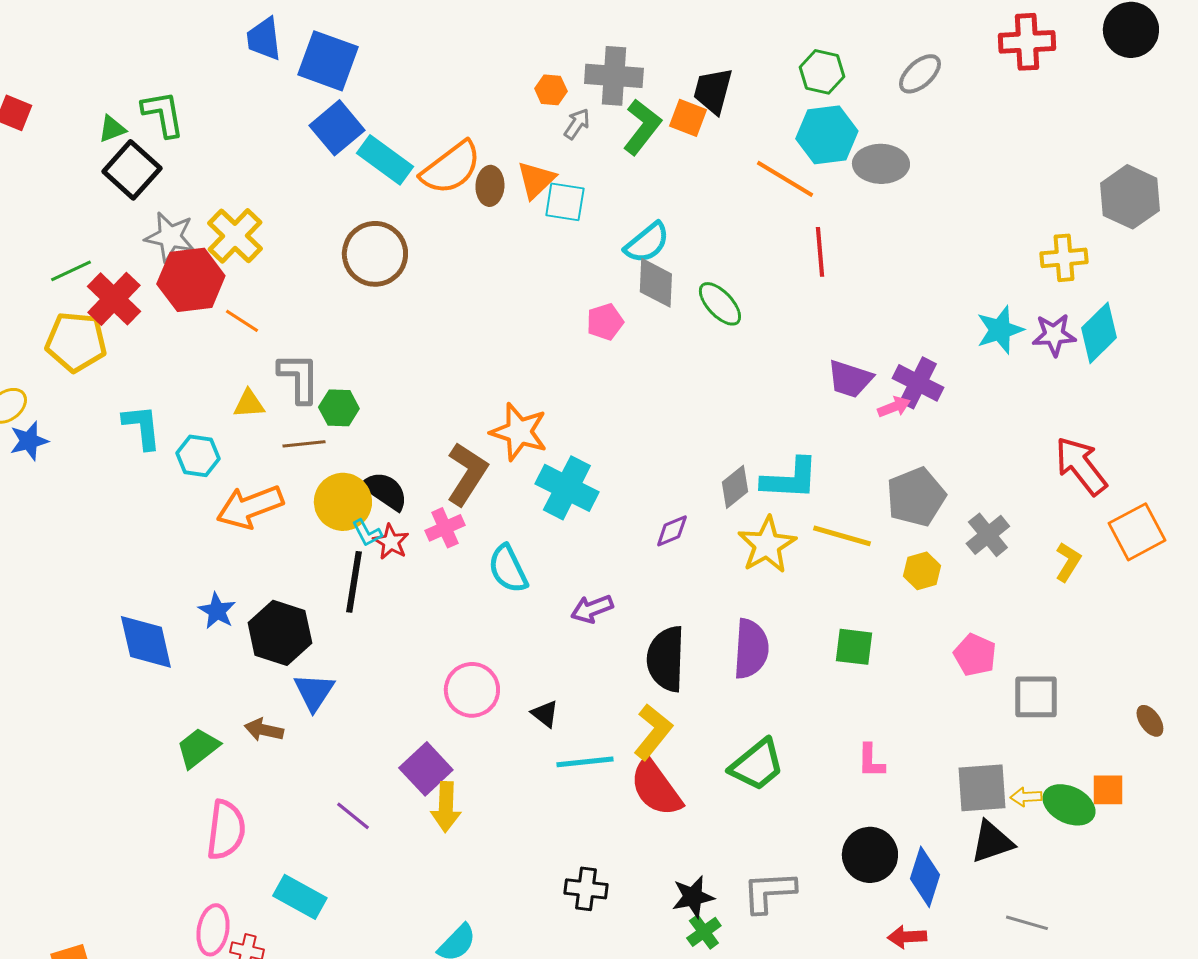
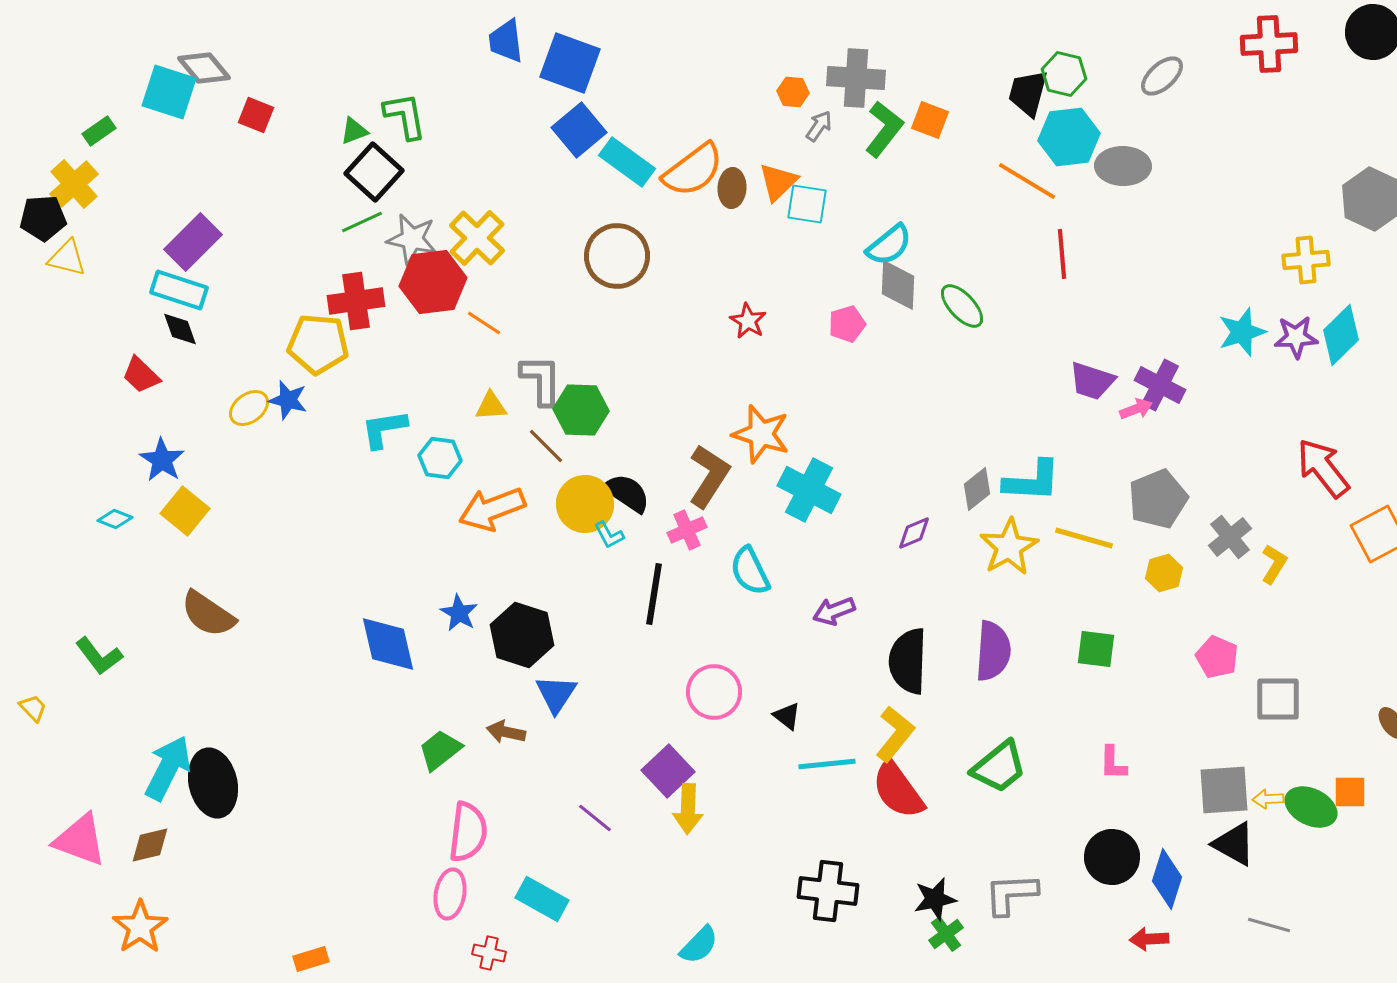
black trapezoid: (713, 91) -> (1028, 93), moved
green line: (71, 271) -> (362, 222), moved
red cross: (114, 299) -> (356, 301), turned 38
green hexagon: (339, 408) -> (581, 410), size x1.4
cyan L-shape: (142, 427) -> (384, 429), turned -93
blue star: (29, 441) -> (288, 400), moved, turned 30
brown line: (304, 444) -> (546, 446), turned 51
red star: (391, 542) -> (748, 321), moved
yellow L-shape: (1068, 562) -> (1274, 564), moved
black line: (354, 582) -> (654, 594), moved
black triangle: (992, 842) -> (1234, 844), turned 48
black cross: (586, 889) -> (828, 891), size x1.4
pink ellipse: (213, 930) -> (450, 894), moved

